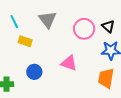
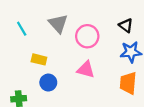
pink circle: (84, 29) -> (87, 36), moved
yellow rectangle: (25, 41) -> (39, 59), moved

